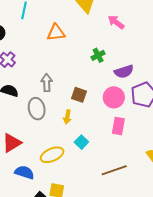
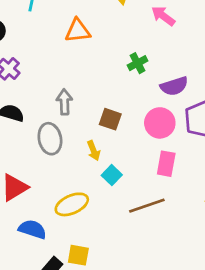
yellow arrow: (67, 117) -> (94, 151), turned -32
cyan square: (81, 142) -> (112, 175), moved
brown line: (114, 170) -> (147, 206), moved

